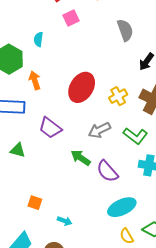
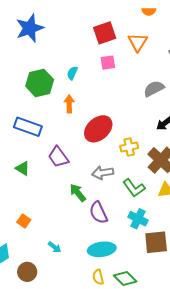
gray semicircle: (125, 30) -> (154, 89), turned -115
orange arrow: (35, 80) -> (69, 104), moved
cyan arrow: (65, 221) -> (55, 247), moved

